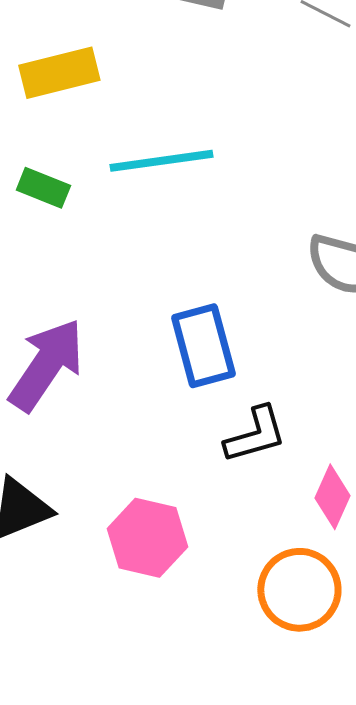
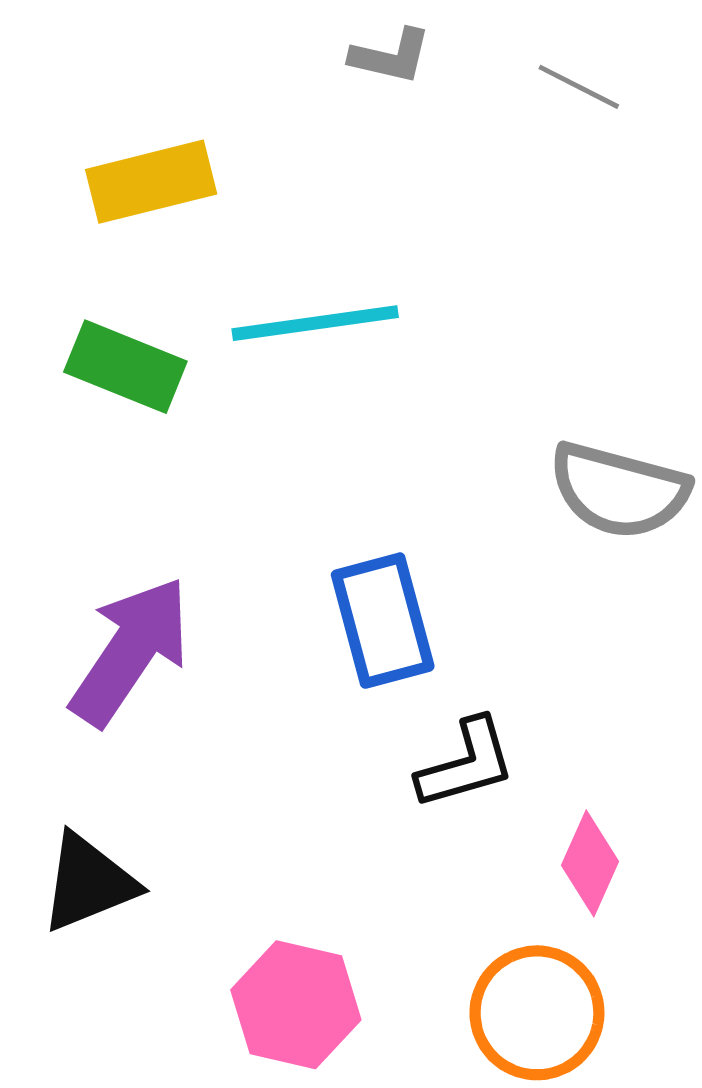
green rectangle: (43, 188) -> (125, 367), size x1.4
pink hexagon: (147, 538) -> (296, 1005), moved

